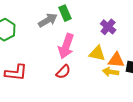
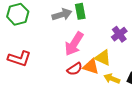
orange triangle: (116, 60) -> (91, 67), moved
red semicircle: (63, 72) -> (75, 69), moved

